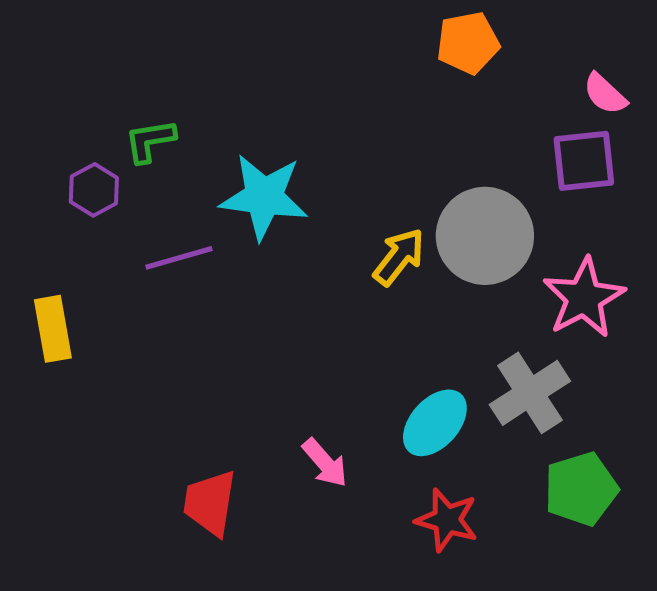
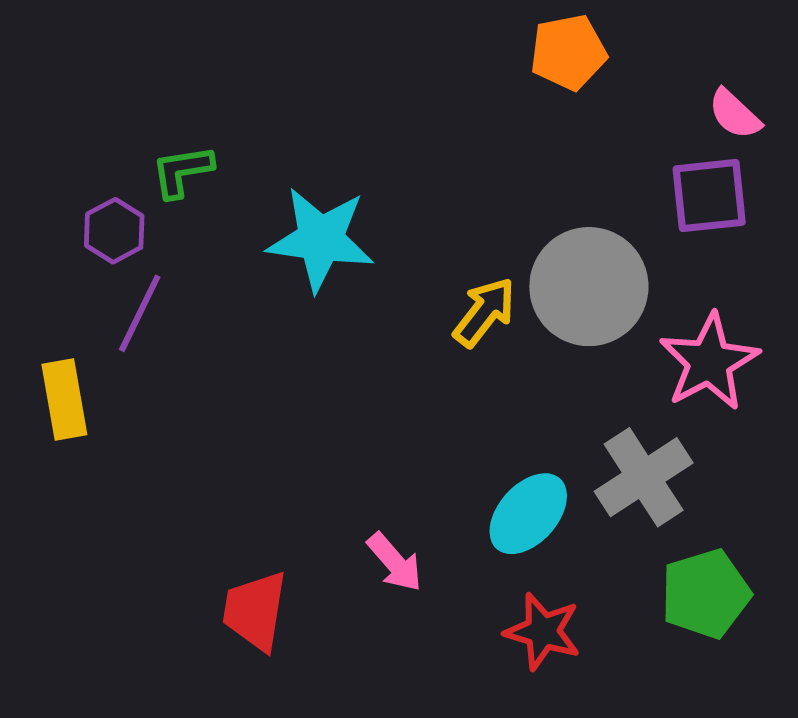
purple line: (179, 258) -> (140, 313), moved, turned -48

